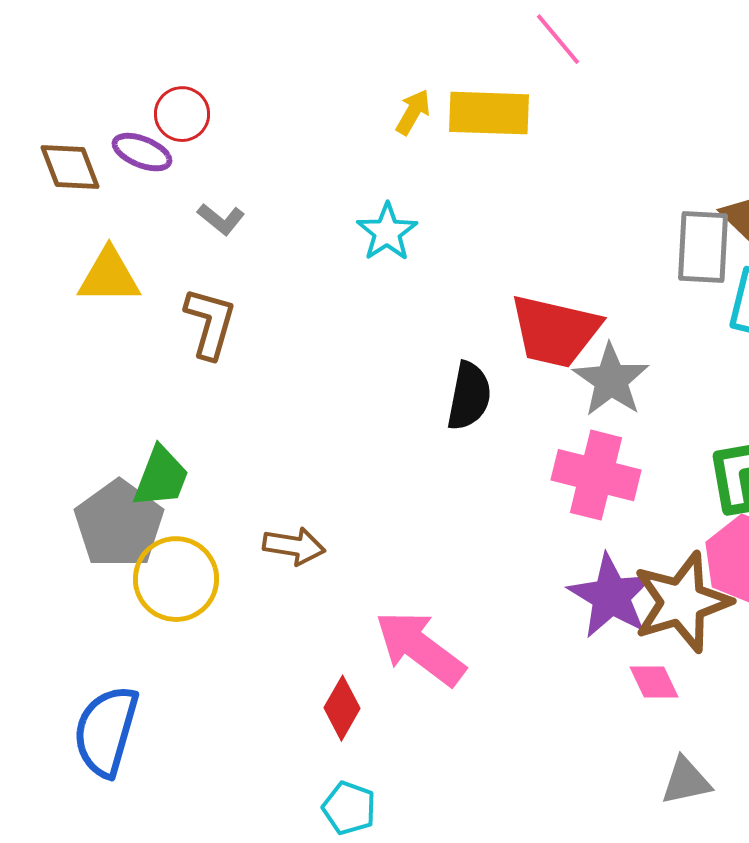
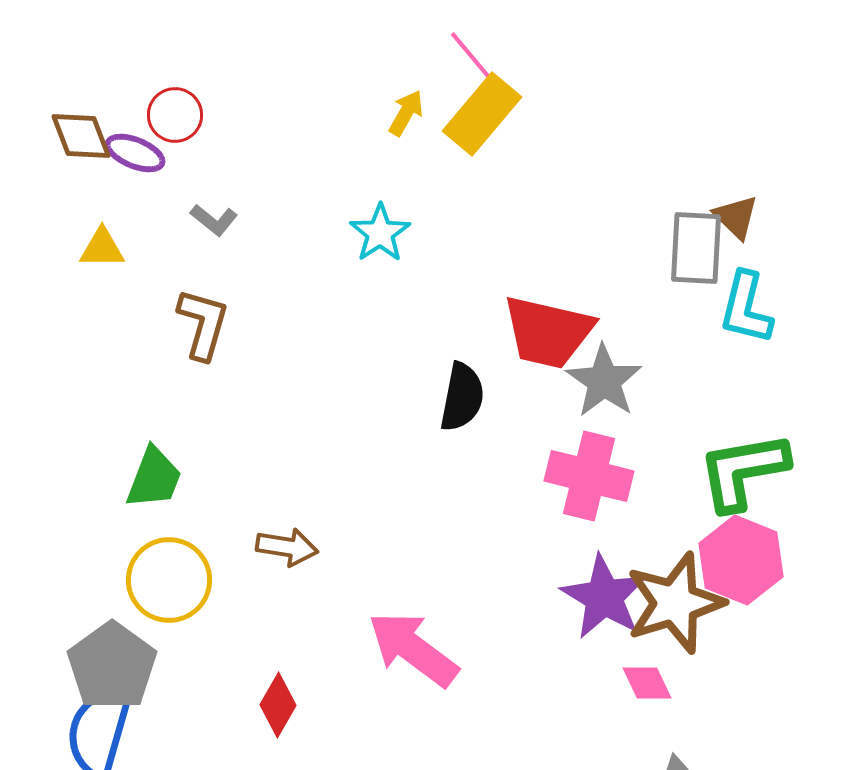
pink line: (558, 39) -> (472, 57), moved
yellow rectangle: (489, 113) -> (482, 114), turned -52
brown diamond: (70, 167) -> (81, 136), moved
yellow triangle: (109, 276) -> (102, 248), moved, size x0.7
gray pentagon: (119, 524) -> (112, 666), moved
red diamond: (342, 708) -> (278, 705), moved

